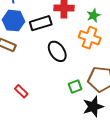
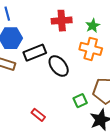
black rectangle: (41, 23) -> (35, 53), moved
red rectangle: (21, 91) -> (38, 115), moved

